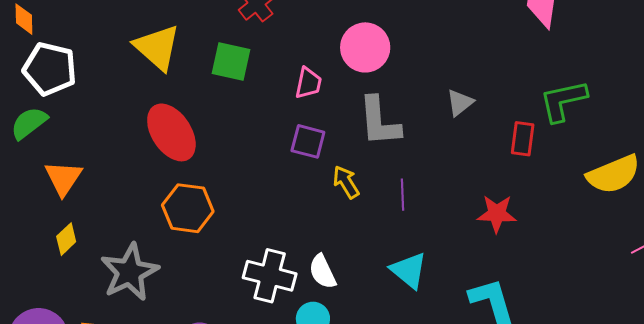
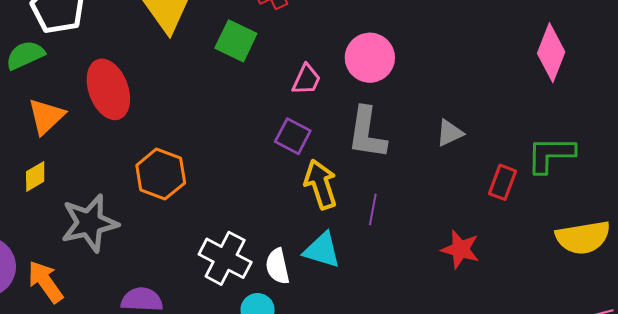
red ellipse: (171, 132) -> (108, 89), moved
yellow arrow: (346, 182) -> (321, 184), size x1.4
cyan triangle: (409, 270) -> (322, 250), moved, turned -36

